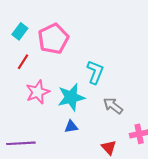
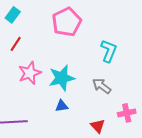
pink pentagon: (53, 39) -> (67, 22), moved
cyan L-shape: (95, 72) -> (109, 51), moved

